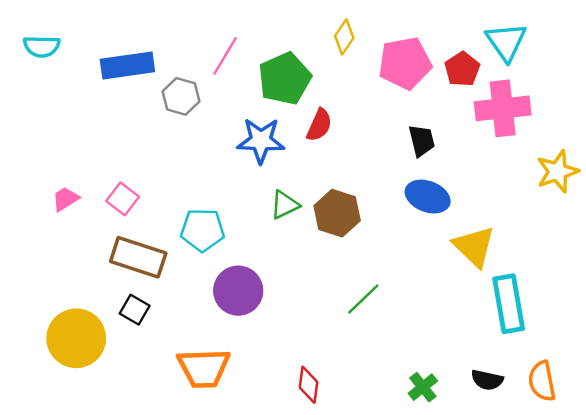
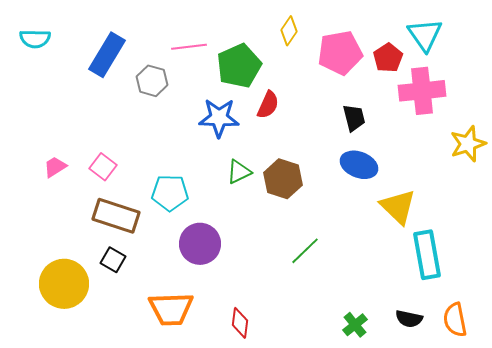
pink line: (225, 56) -> (189, 47), turned 52
blue rectangle: (127, 66) -> (107, 55), turned -51
red diamond: (308, 385) -> (240, 323), moved

